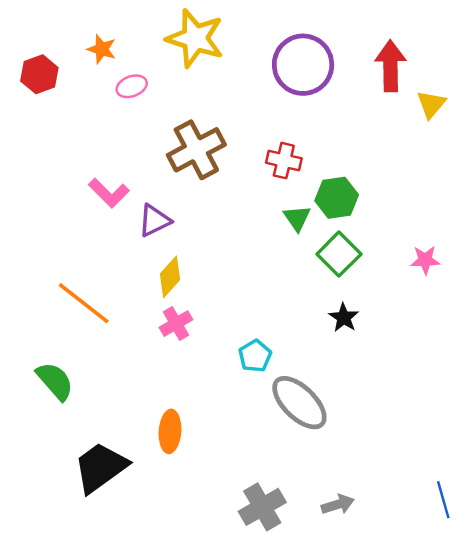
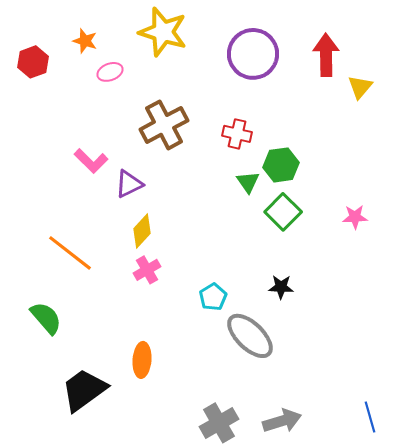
black star: (344, 318) -> (281, 287), moved, turned -30
gray arrow: (338, 504) -> (282, 421), size x1.4

